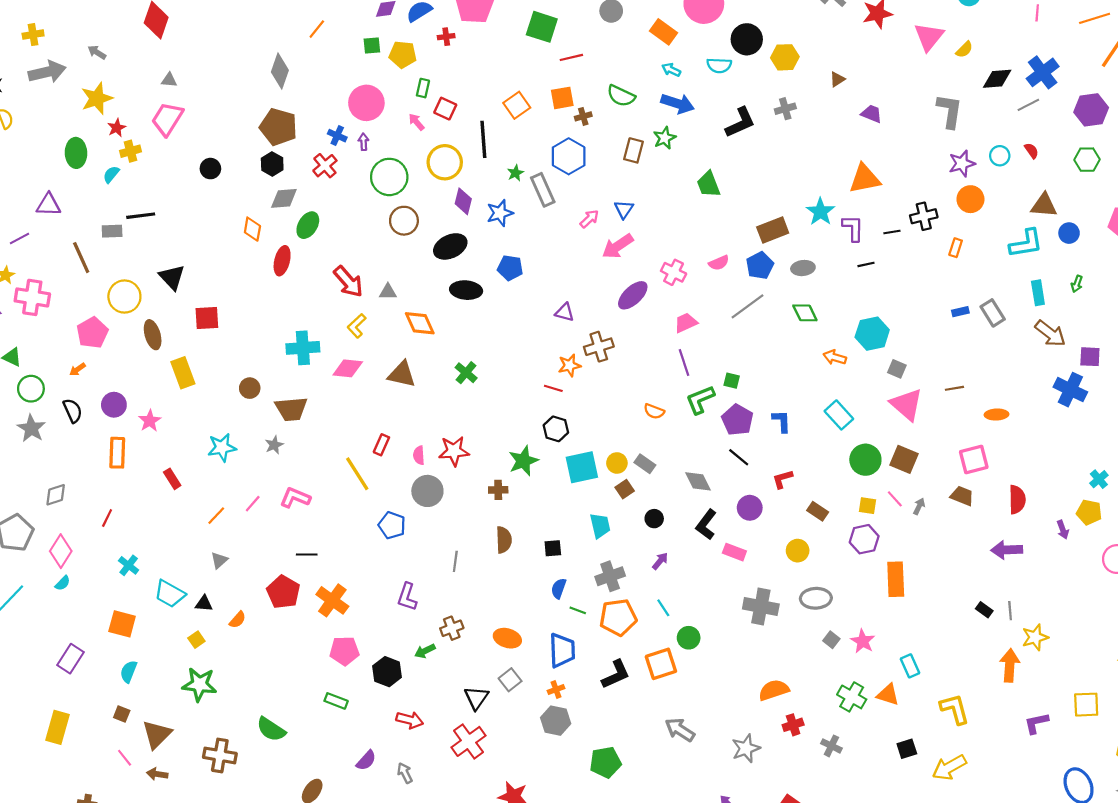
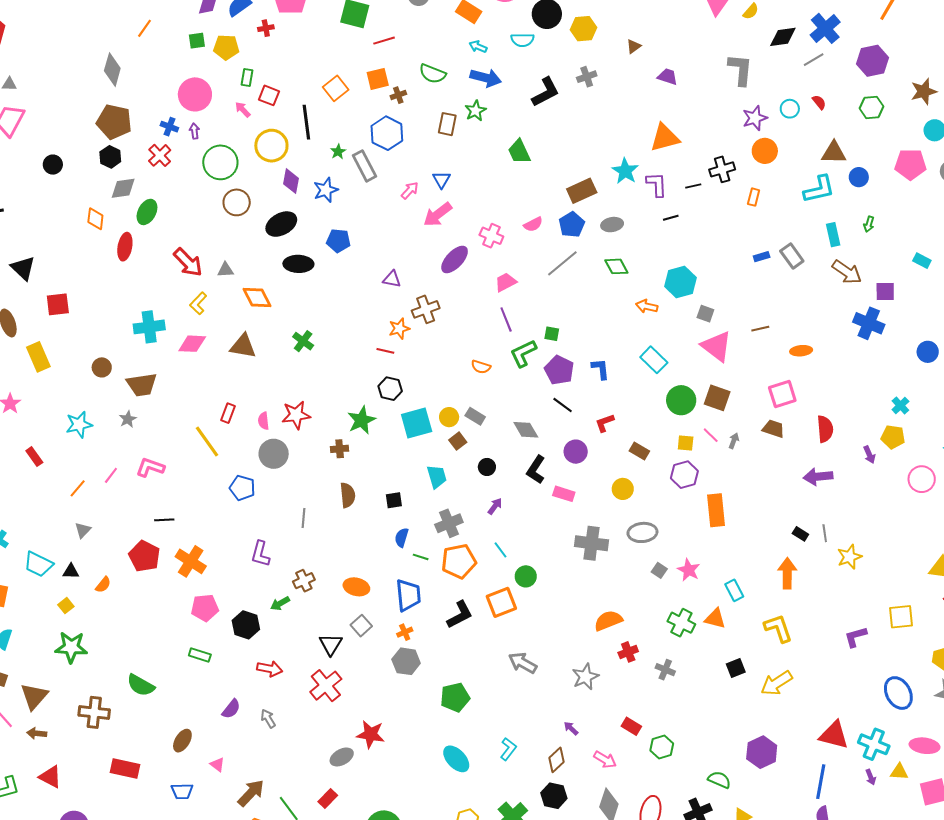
orange arrow: (1010, 665) -> (787, 573), moved

